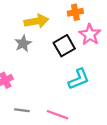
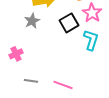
cyan L-shape: (79, 79) -> (91, 40), moved, turned -50

